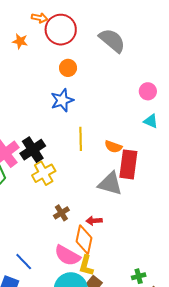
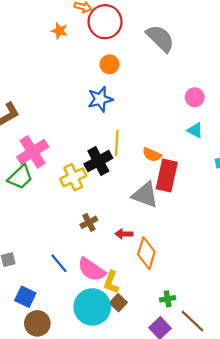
black cross: (33, 150) -> (98, 161), moved
orange diamond: (84, 240) -> (146, 253), moved
blue line: (24, 262) -> (59, 263), moved

